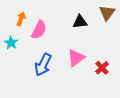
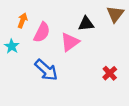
pink triangle: (76, 58) -> (70, 42), moved
blue arrow: (43, 65) -> (46, 70), turned -75

